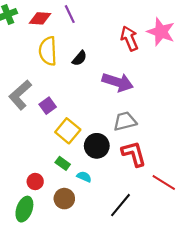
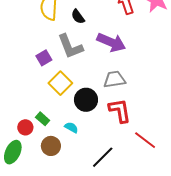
black semicircle: (79, 58) -> (78, 17), turned 98
gray L-shape: (20, 95) -> (70, 46), moved, turned -76
green rectangle: (63, 163) -> (43, 119), moved

